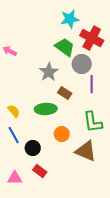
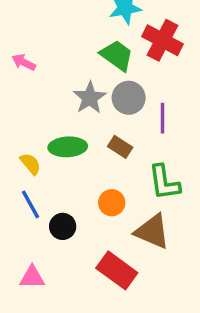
gray circle: (82, 64) -> (129, 98), moved
brown rectangle: (65, 93) -> (120, 147), moved
green ellipse: (46, 109) -> (68, 147), moved
red rectangle: (40, 171) -> (117, 270), moved, size x1.6

